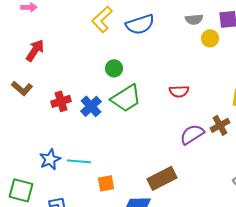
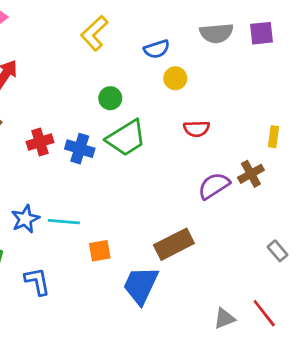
gray semicircle: (194, 19) -> (216, 33), size x1.4
blue semicircle: (140, 24) -> (157, 49), moved, size x0.7
yellow circle: (210, 38) -> (175, 78), moved
blue cross: (91, 106) -> (80, 149), turned -30

